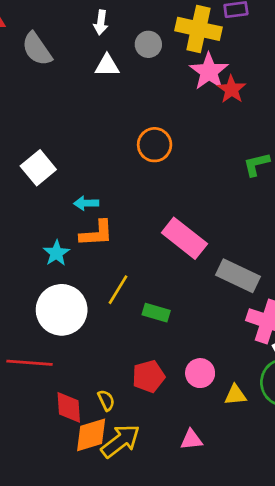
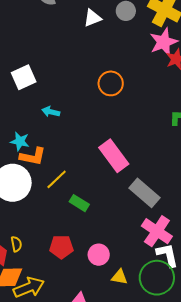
white triangle: (107, 65) -> (92, 18), turned -36
orange L-shape: (96, 233) -> (33, 157), moved
cyan star: (56, 253) -> (20, 141), turned 30
yellow semicircle: (106, 400) -> (16, 244), moved

